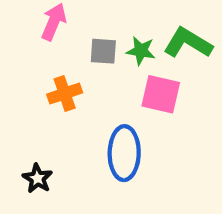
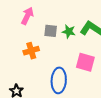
pink square: (161, 94) -> (85, 62), moved

